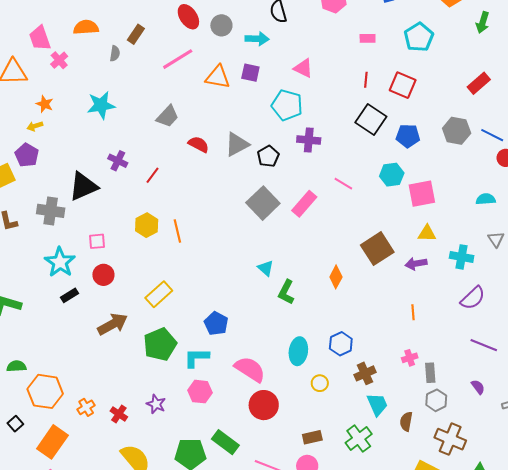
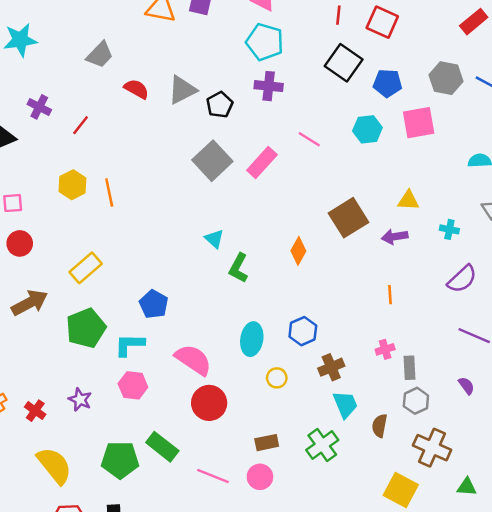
cyan pentagon: (287, 105) -> (265, 42), moved
pink square: (422, 194) -> (419, 123), moved
cyan cross: (462, 257) -> (449, 229), size x0.7

